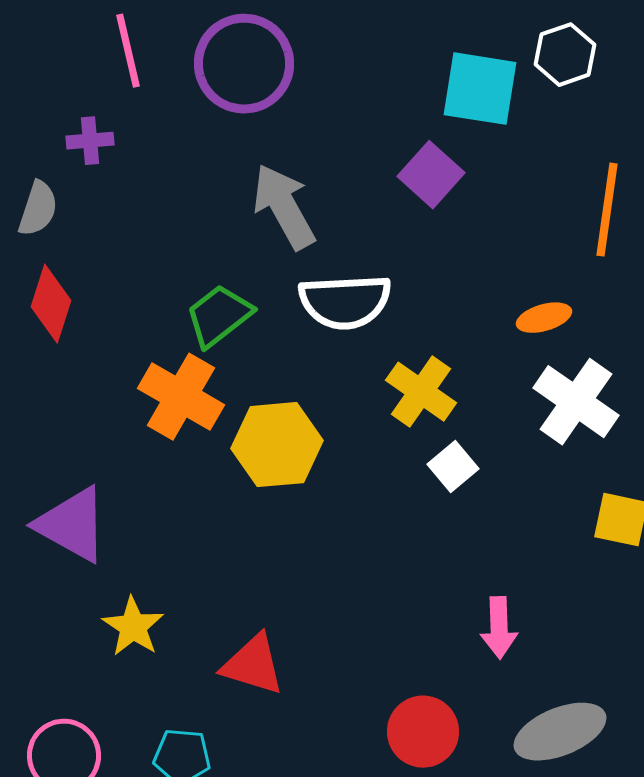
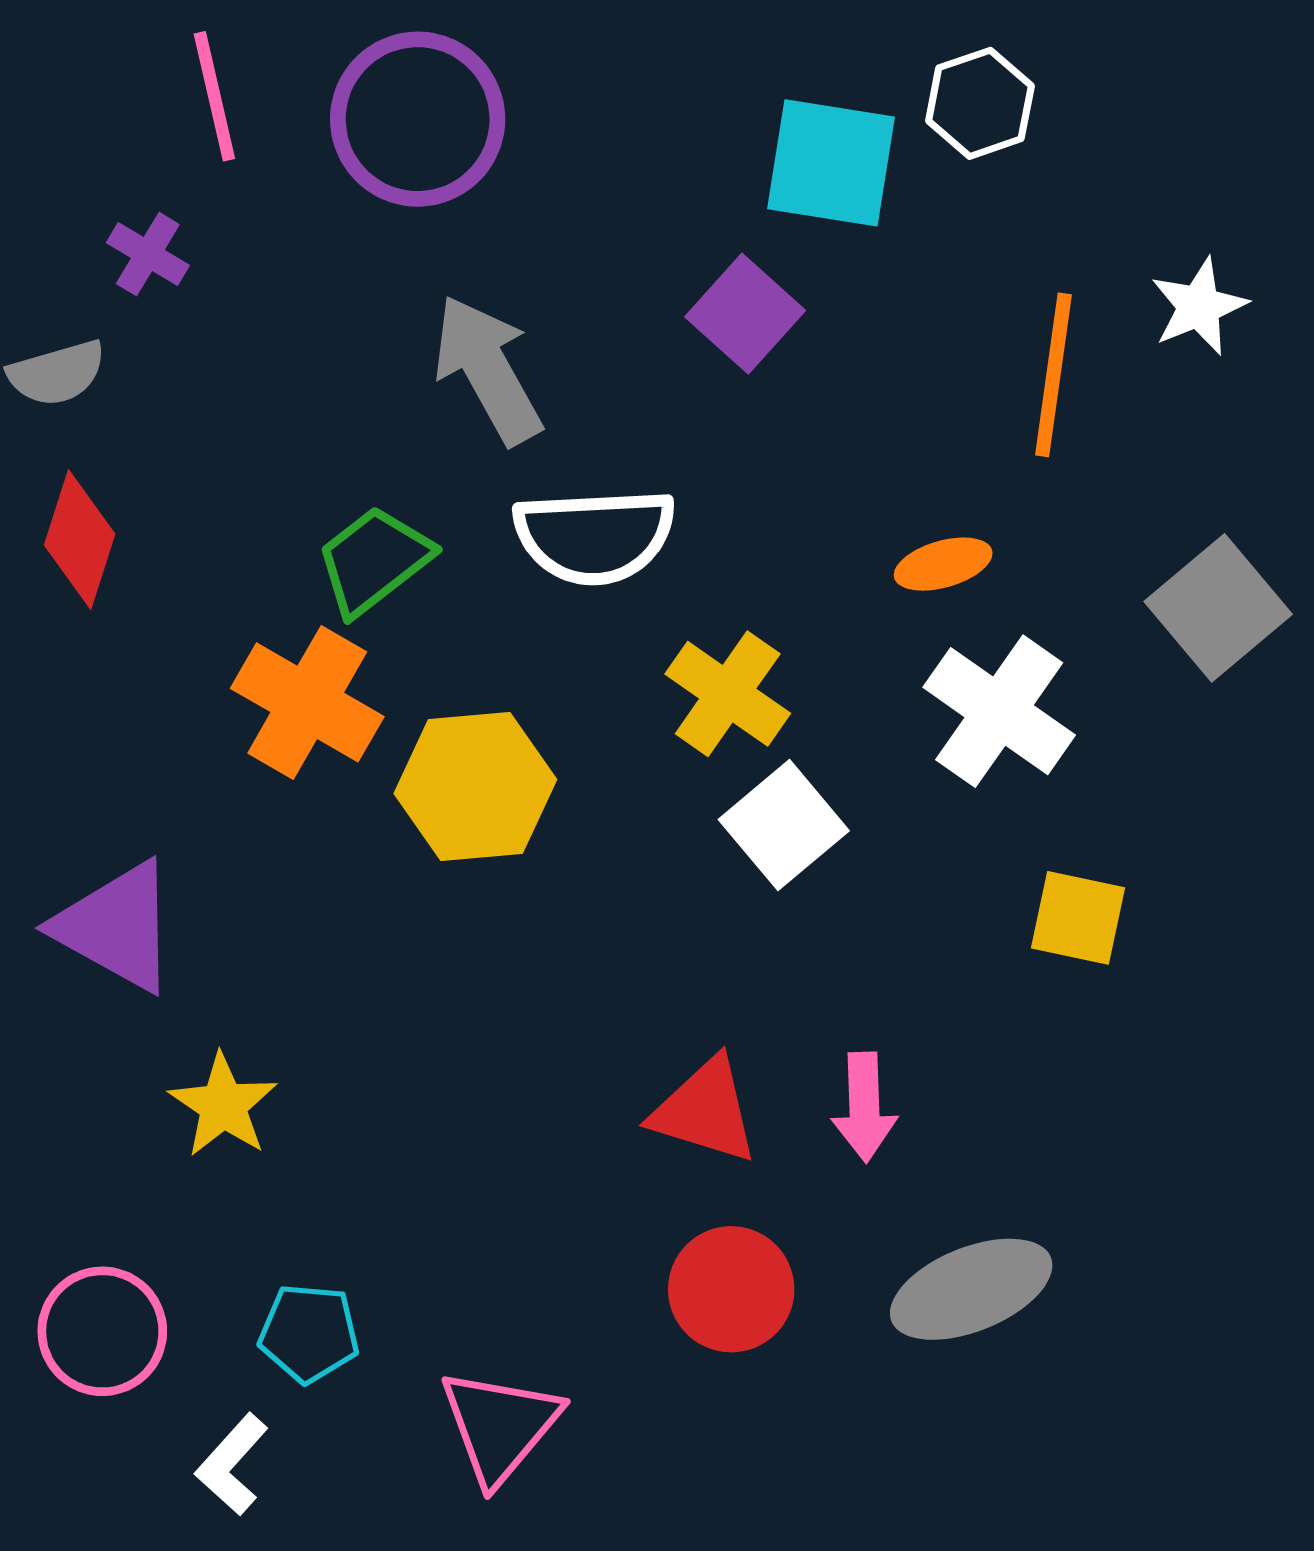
purple cross: (90, 141) -> (148, 254), turned 36
gray semicircle: (38, 209) -> (57, 373), turned 56
white square: (453, 467) -> (784, 825), size x1.4
red triangle: (253, 665) -> (705, 1111), moved

